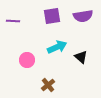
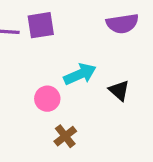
purple square: (52, 16) -> (41, 25), moved
pink circle: (27, 60) -> (47, 99), moved

